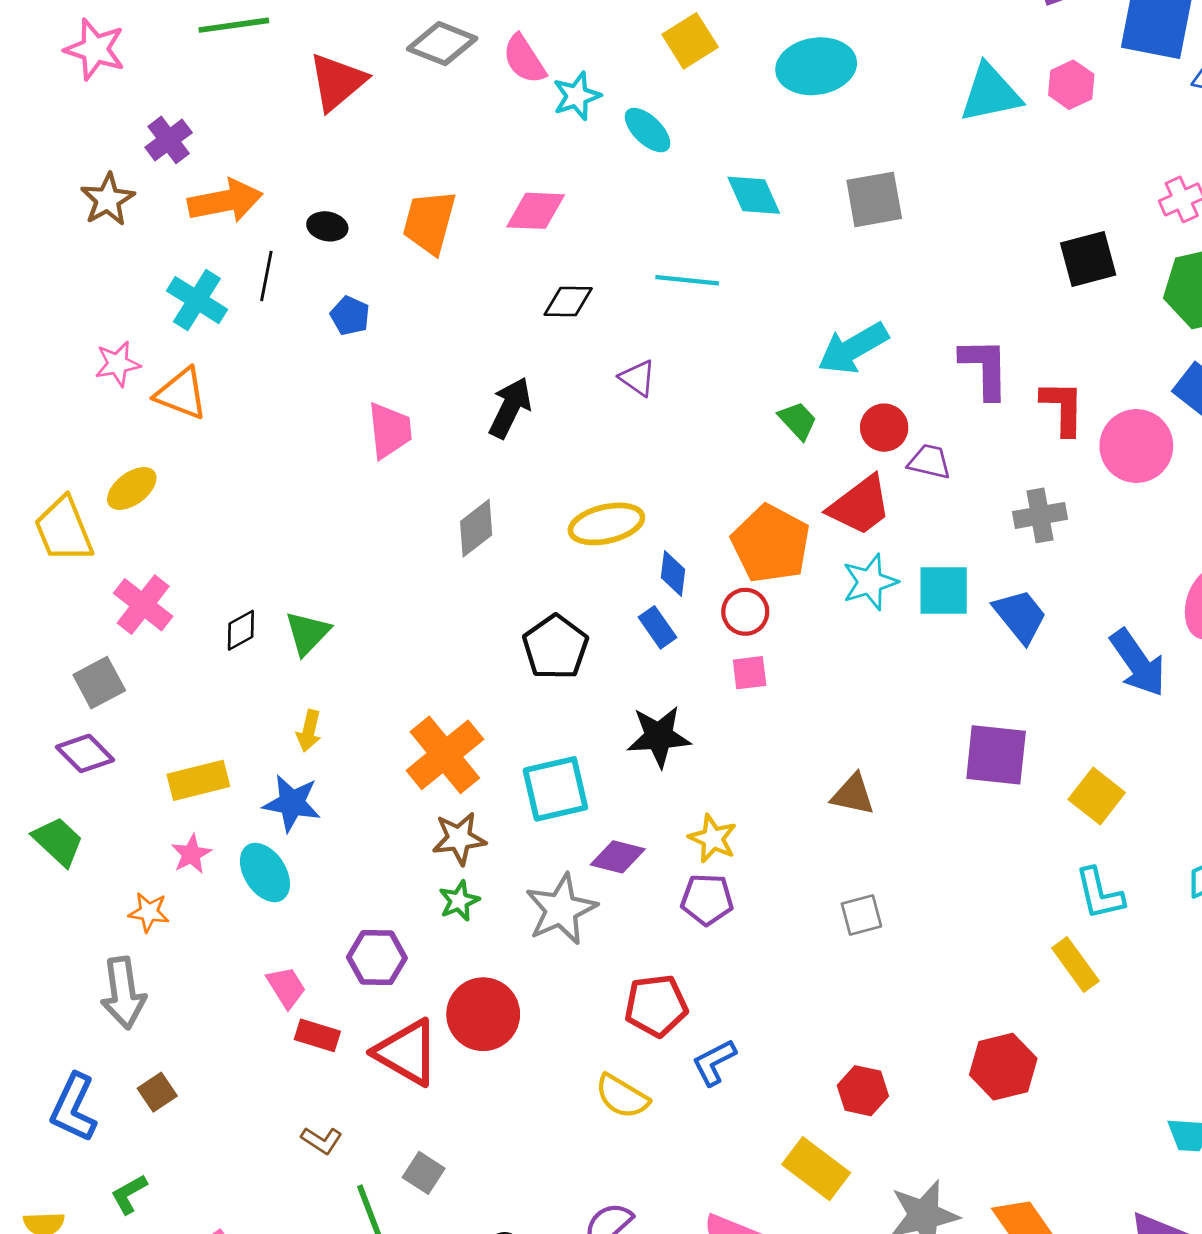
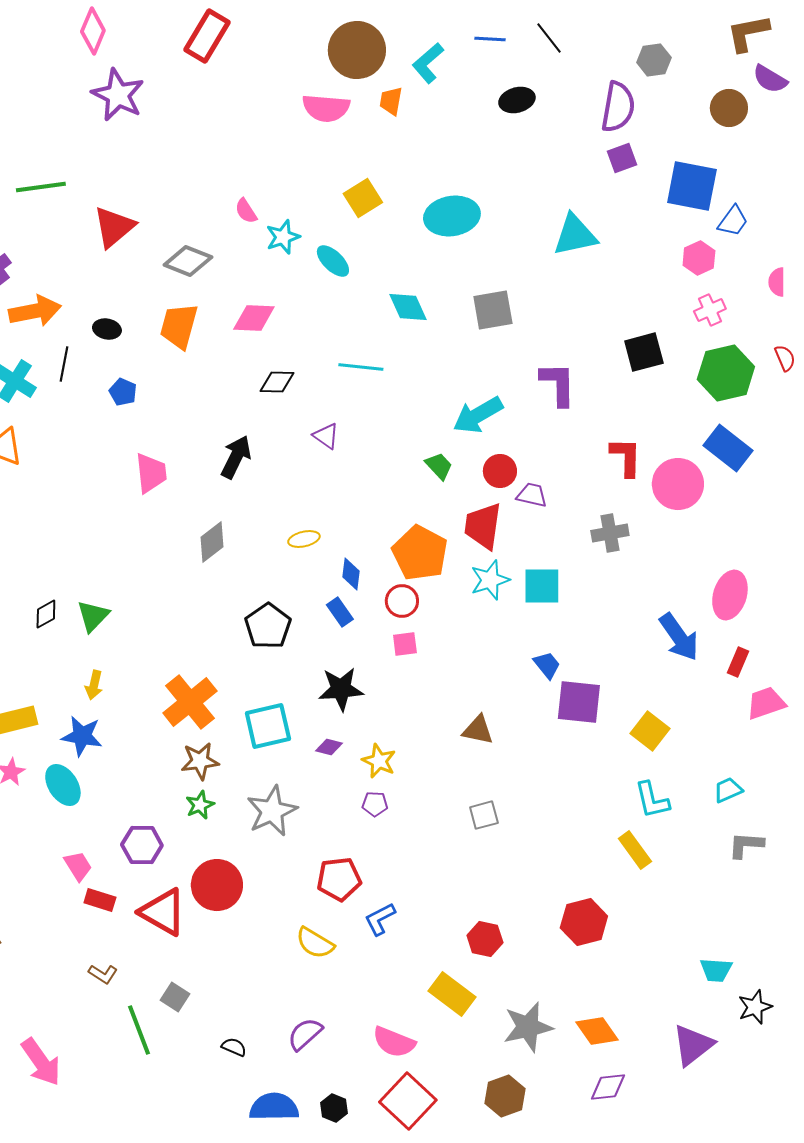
gray diamond: (442, 44) -> (188, 261), moved
pink semicircle: (524, 59) -> (246, 211), size x0.7
pink hexagon: (1071, 85) -> (699, 258), moved
purple L-shape: (985, 368) -> (558, 384), moved
red trapezoid: (860, 506) -> (483, 526), turned 135
yellow ellipse: (606, 524) -> (304, 539), size x0.6
blue trapezoid: (1020, 616) -> (547, 665), moved, size x0.7
purple diamond: (618, 857) -> (329, 747), moved, size x0.7
purple pentagon: (707, 899) -> (375, 804), size x0.7

